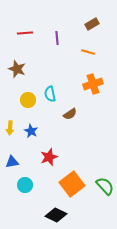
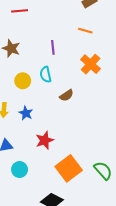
purple line: (57, 38) -> (53, 47), moved
orange cross: (93, 84) -> (91, 64), turned -30

